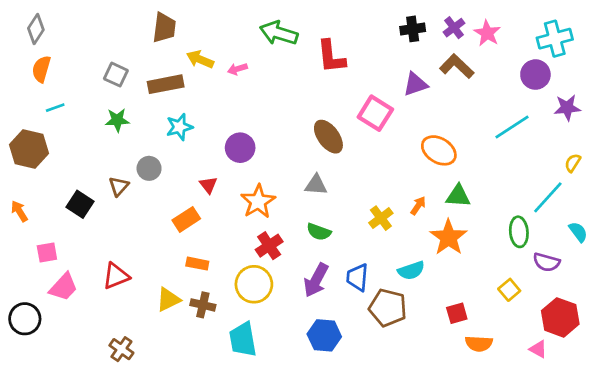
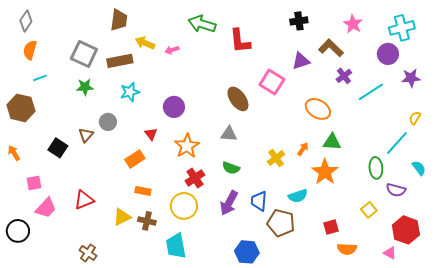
purple cross: (454, 28) -> (344, 76), moved
gray square: (116, 75) -> (84, 54), size x1.5
blue hexagon: (324, 335) -> (247, 252), moved

